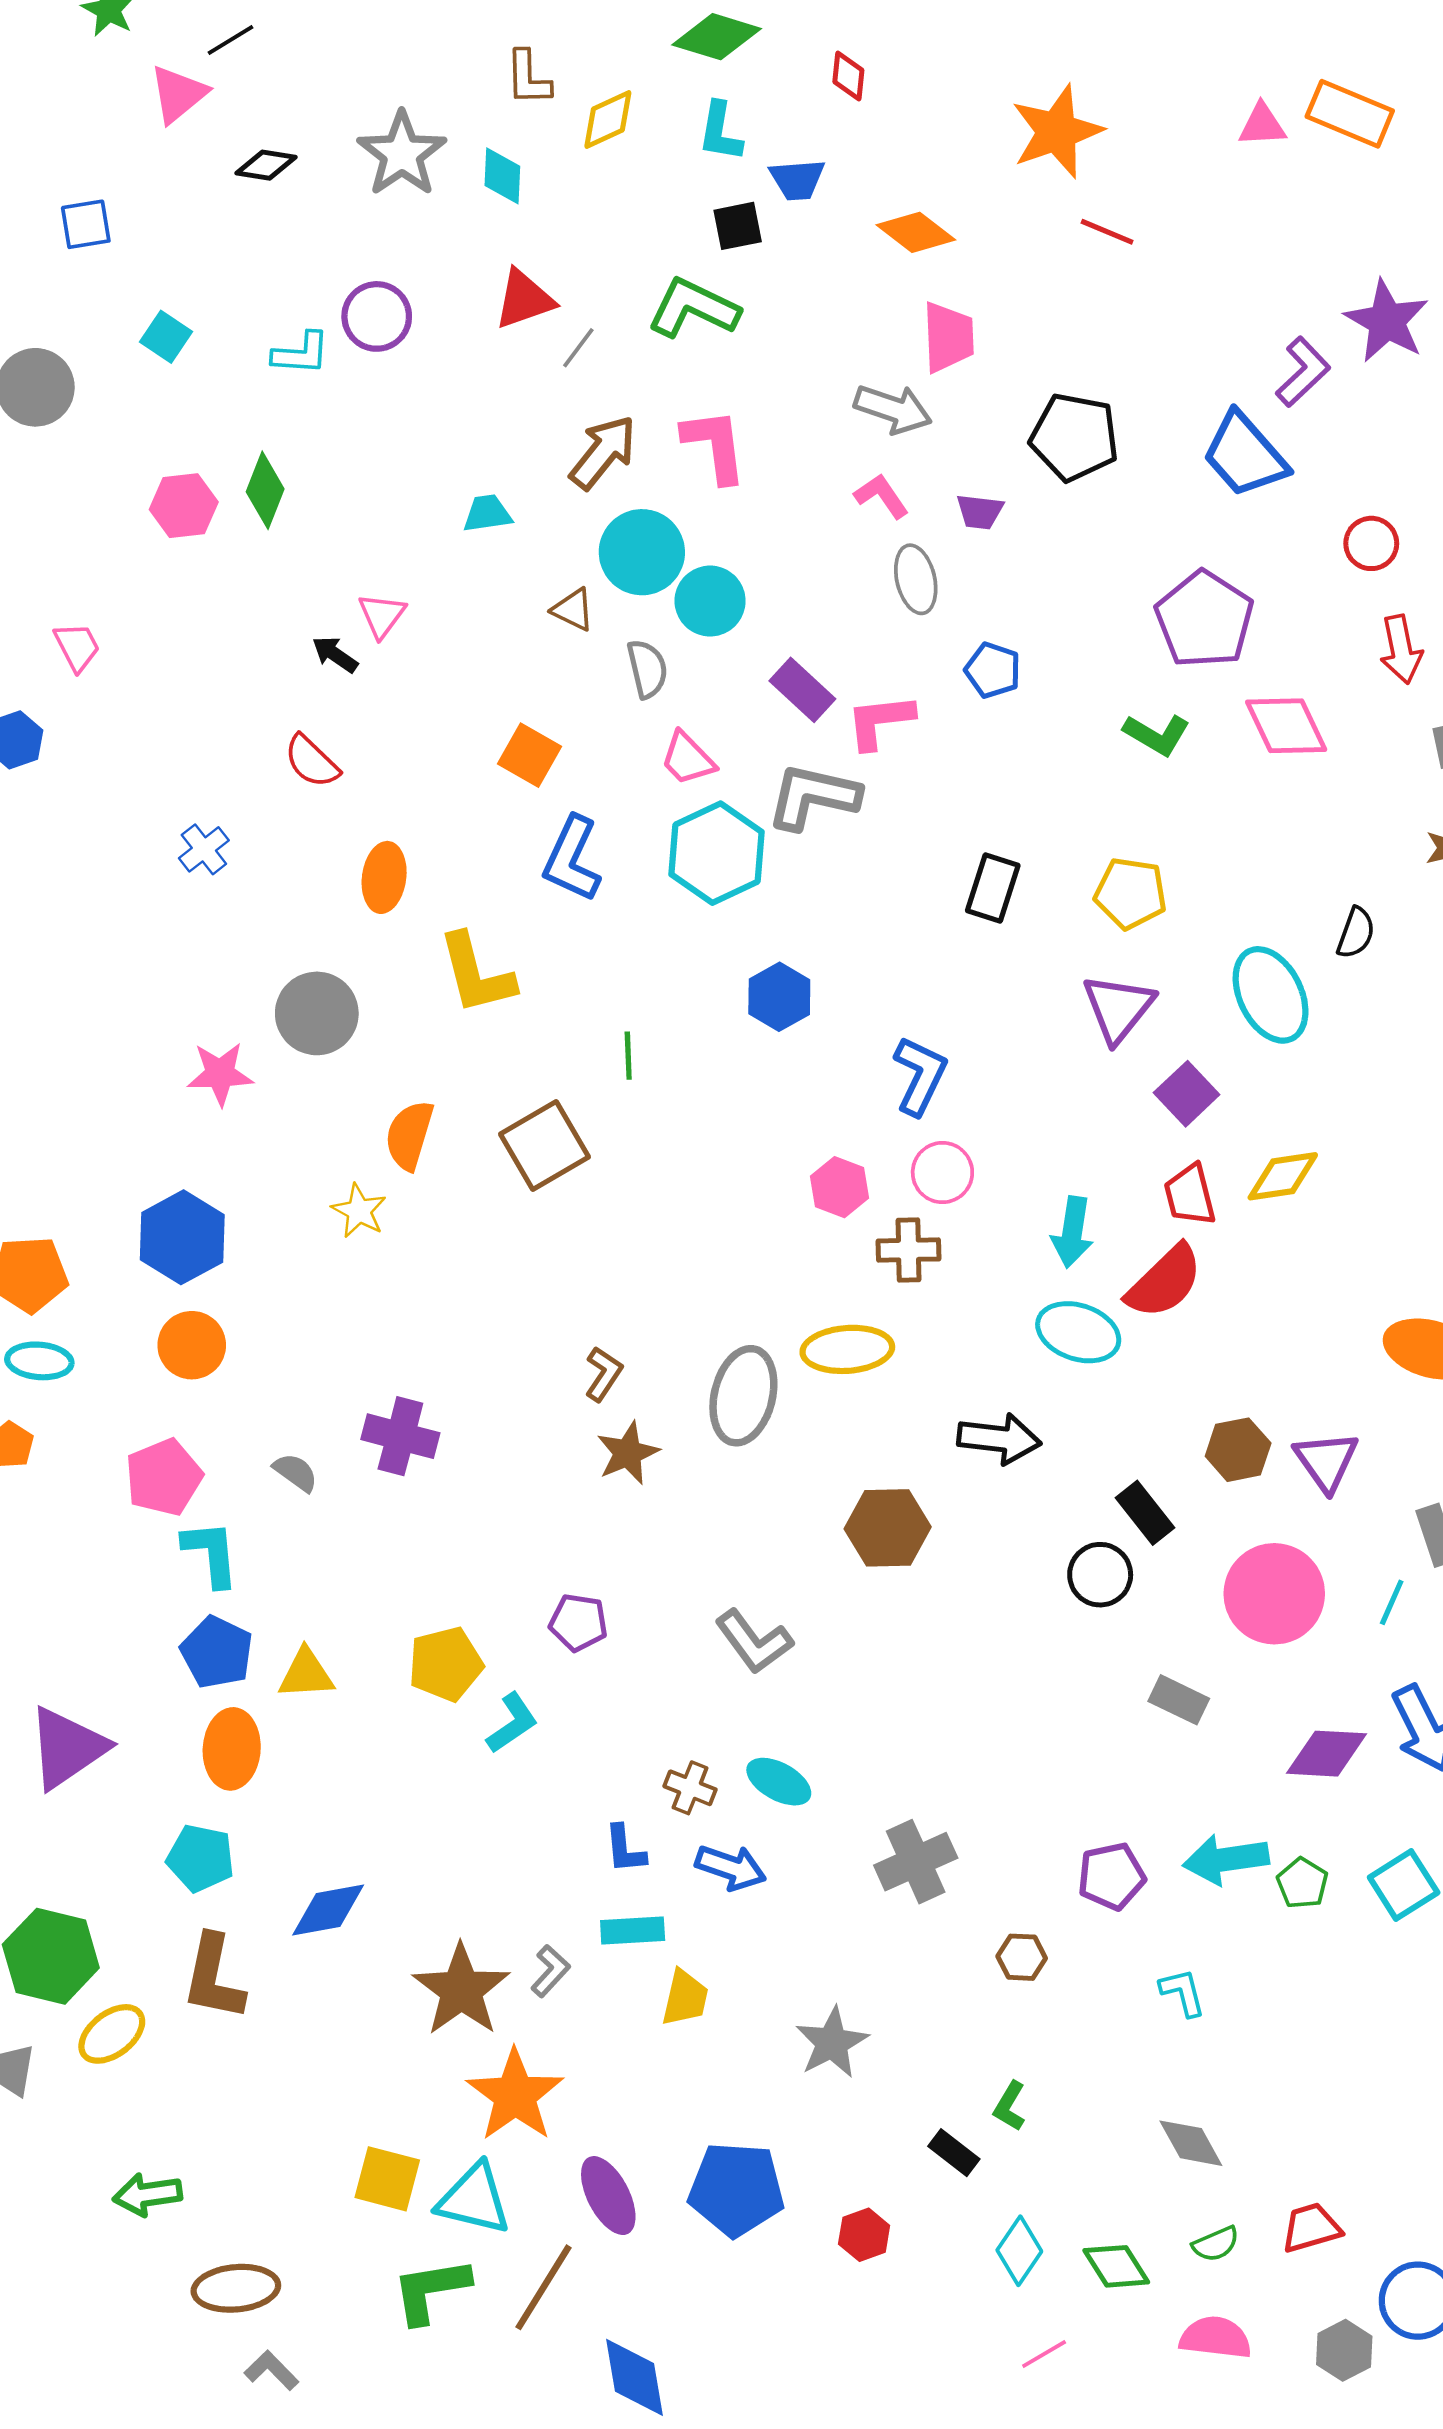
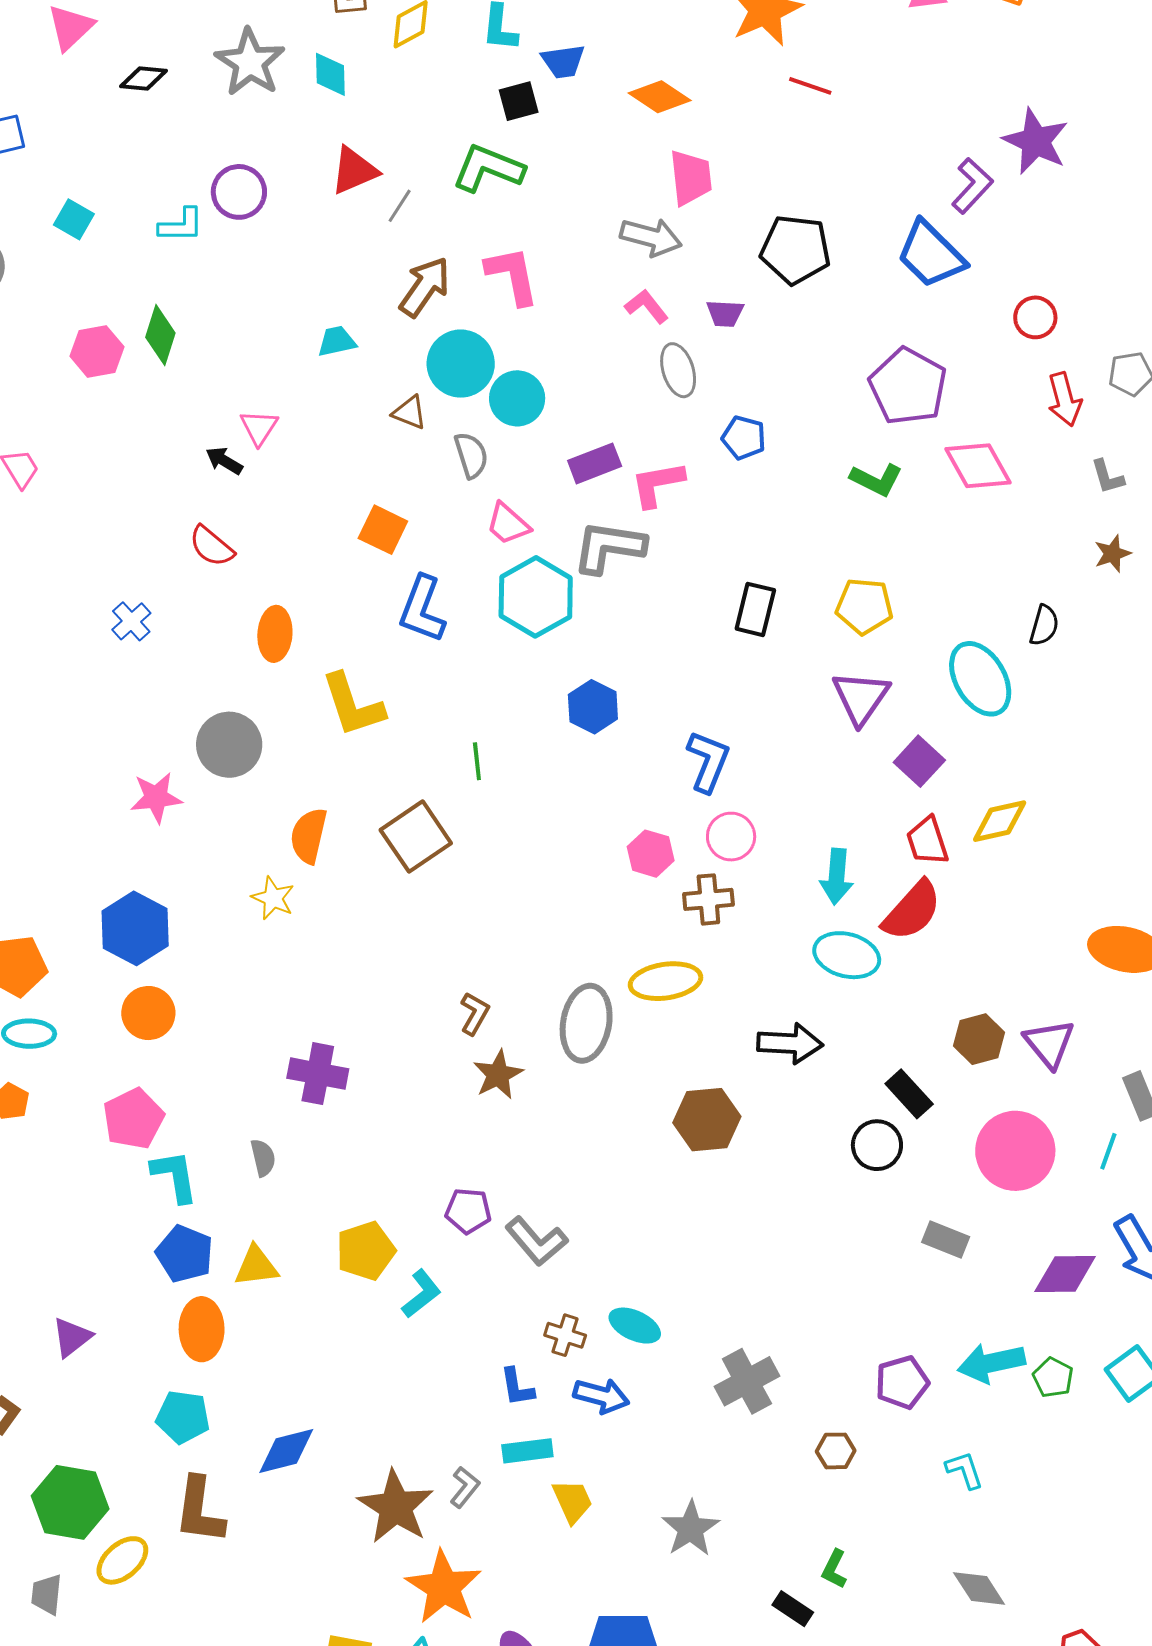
purple rectangle: (802, 690) -> (595, 463), turned -60
gray semicircle: (296, 1472) -> (263, 1158), moved, turned 45
gray L-shape: (754, 1642) -> (536, 1241), moved
purple triangle: (67, 1748) -> (72, 1337), size x0.6
yellow trapezoid: (685, 1998) -> (572, 1501), turned -33

